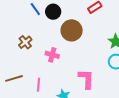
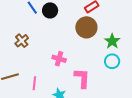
brown circle: (72, 30) -> (86, 27), moved
pink cross: (52, 55) -> (59, 59), moved

